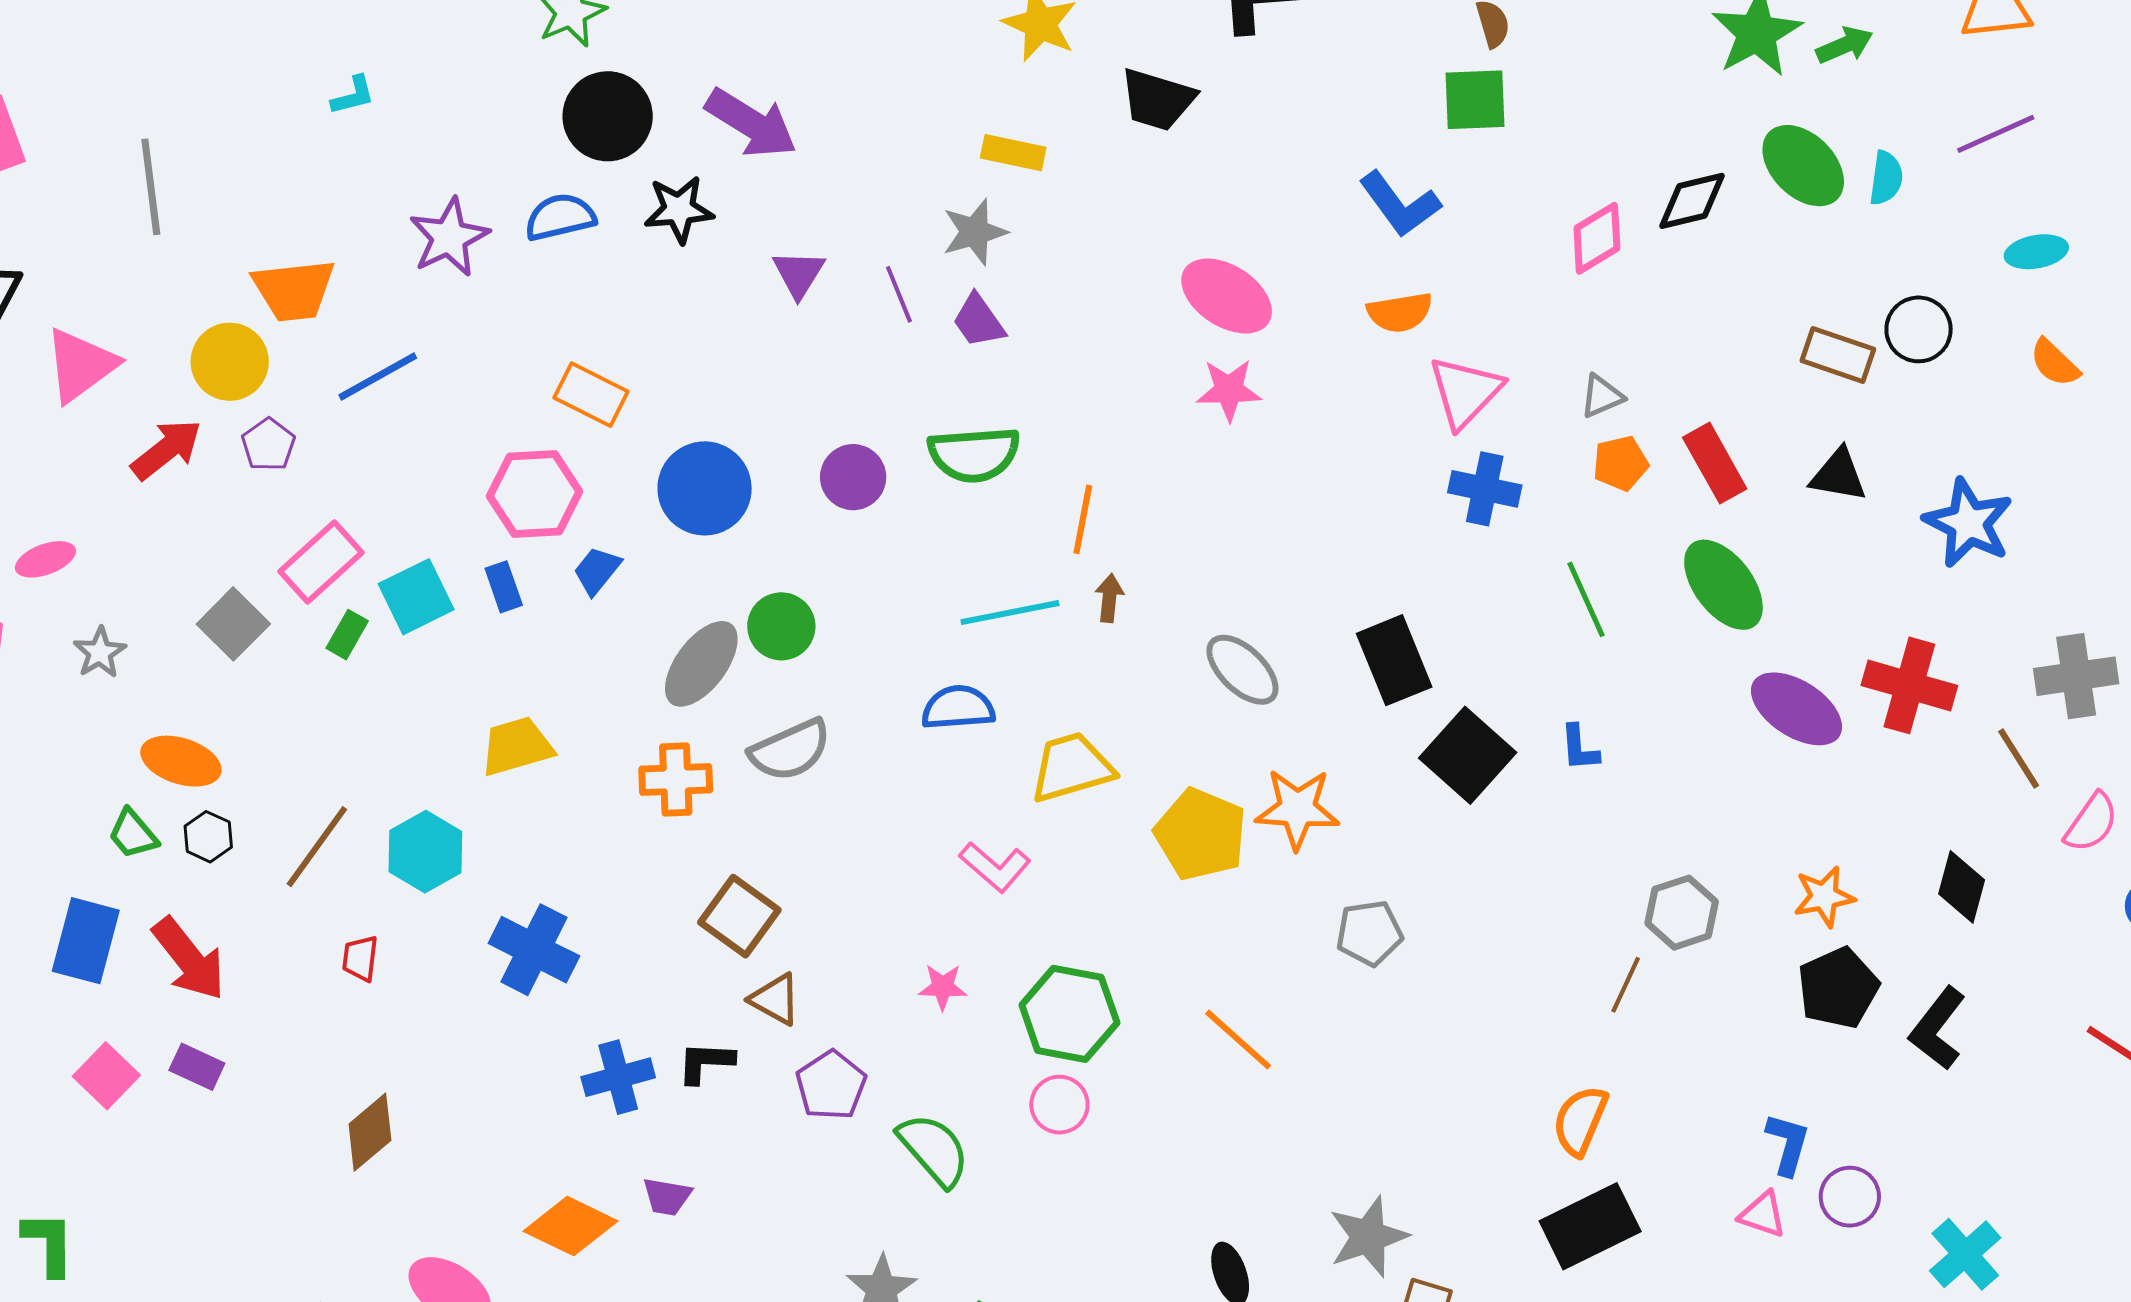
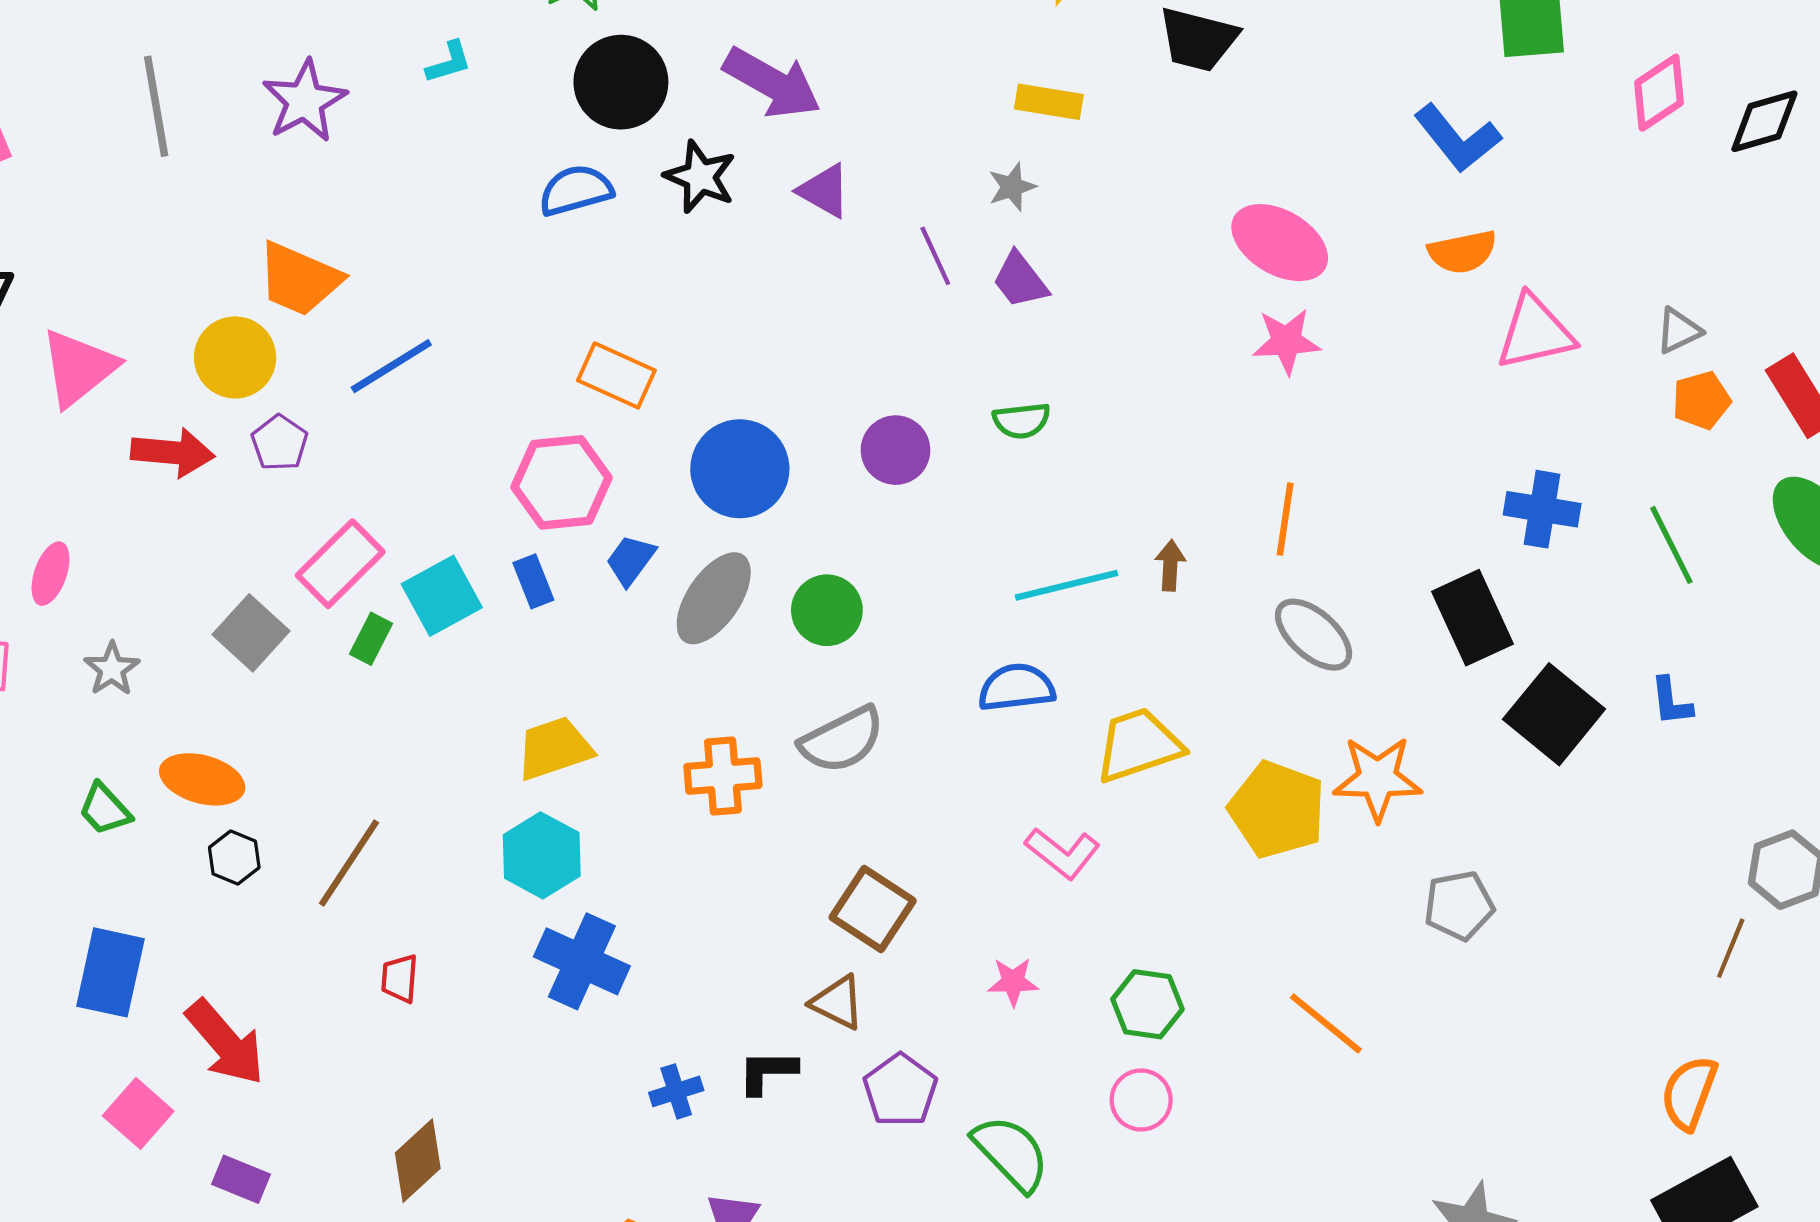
cyan L-shape: (353, 95) -> (449, 62), moved
gray line: (151, 187) -> (156, 106), moved
black star: (679, 209) -> (700, 177), turned 30
gray star: (975, 232) -> (1012, 187), size x0.7
purple star: (449, 237) -> (305, 101), moved
pink diamond: (1597, 238) -> (1659, 93), moved
purple triangle: (799, 274) -> (824, 191), moved, turned -30
orange trapezoid: (294, 290) -> (299, 279), turned 32
pink triangle: (1465, 392) -> (1535, 332), turned 36
red arrow: (166, 449) -> (173, 452), turned 46
green semicircle: (974, 454) -> (1022, 421), size x0.6
blue cross: (1485, 489) -> (1542, 509), moved
orange line: (1083, 519) -> (1285, 519), moved
pink ellipse: (45, 559) -> (51, 574), turned -48
gray ellipse: (701, 664) -> (714, 598), moved
green trapezoid: (133, 834) -> (105, 809), moved
cyan hexagon: (425, 852) -> (542, 855), moved
brown square: (739, 916) -> (873, 909), moved
red arrow: (189, 959) -> (225, 1042), moved
green hexagon: (1069, 1014) -> (1147, 1004), size x0.7
purple rectangle: (197, 1067) -> (241, 1179), moved
blue cross: (618, 1077) -> (676, 1091), size x0.7

